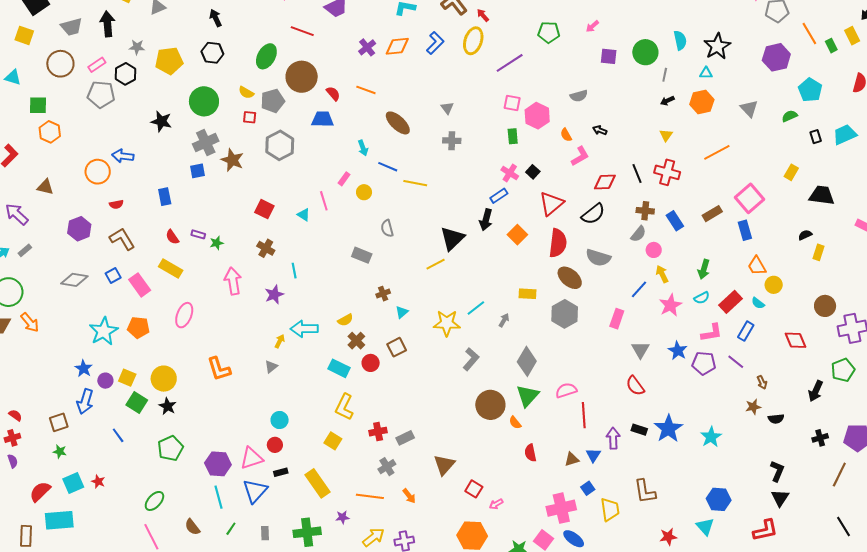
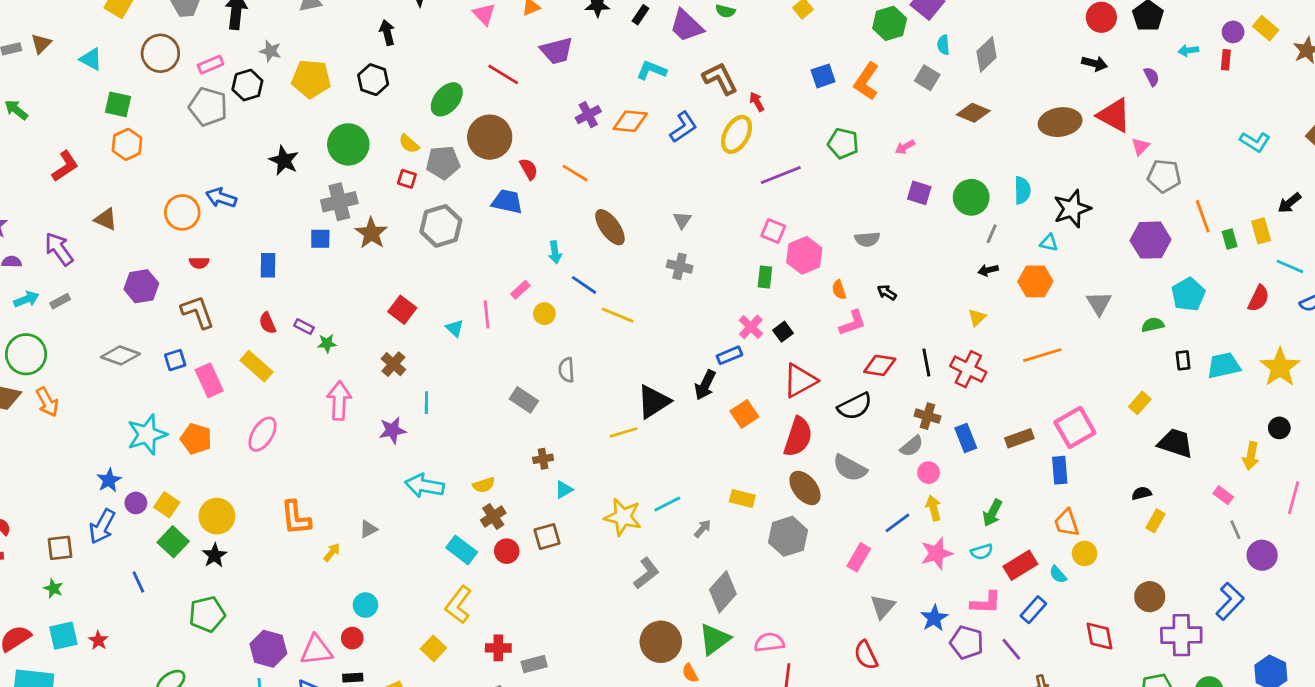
yellow arrow: (280, 341) -> (332, 552), moved

